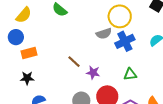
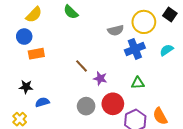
yellow circle: (120, 16) -> (144, 22), moved
gray semicircle: (104, 33) -> (116, 30), moved
black star: (27, 78) -> (26, 87), moved

